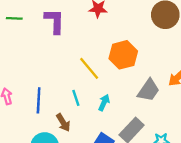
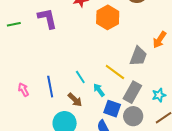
orange hexagon: (123, 55) -> (108, 17), moved
yellow line: (89, 68) -> (115, 72), moved
cyan arrow: (104, 103) -> (99, 90), moved, turned -48

